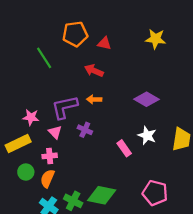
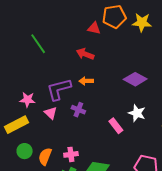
orange pentagon: (75, 34) -> (114, 17), moved
pink cross: (50, 156) -> (71, 154), moved

